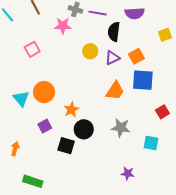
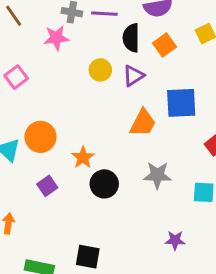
orange square: (136, 56) -> (164, 45), moved
black square: (66, 146) -> (88, 257), moved

